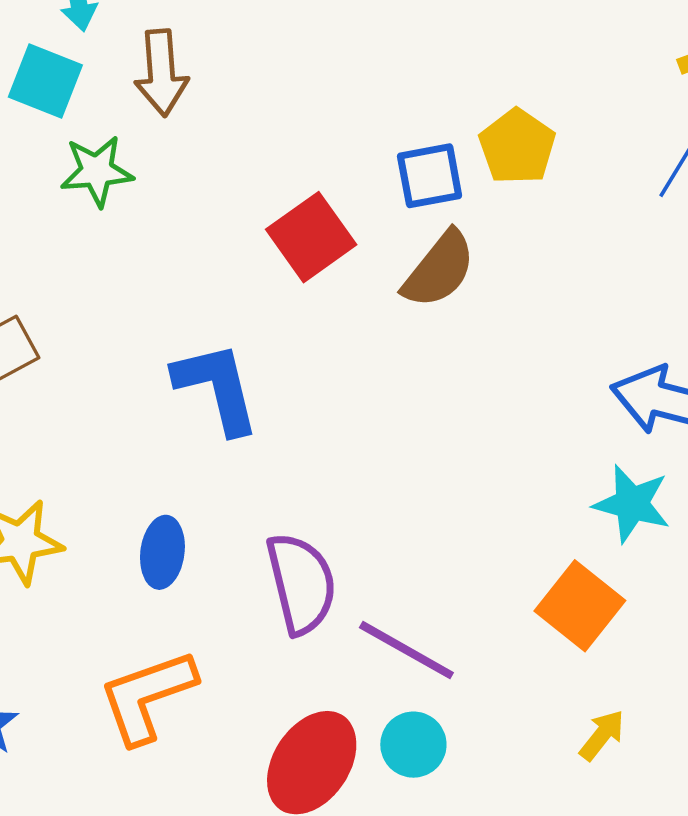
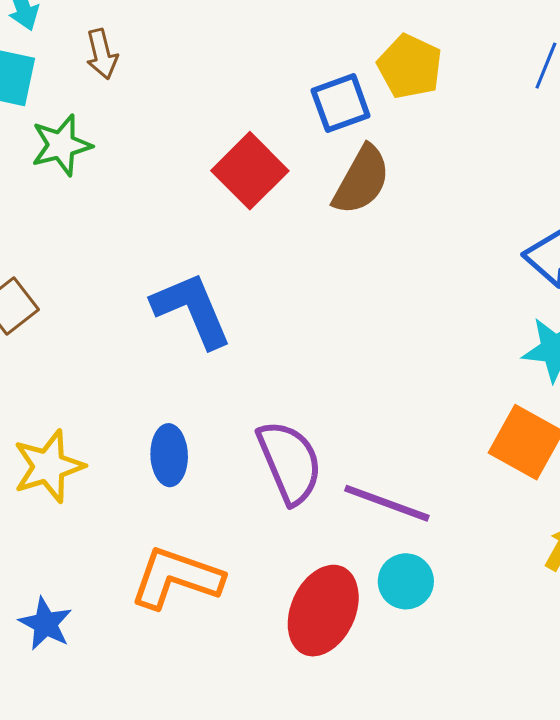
brown arrow: (161, 73) -> (102, 54), size x0.7
orange L-shape: (147, 696) -> (176, 578), turned 48

